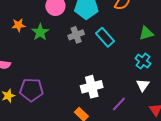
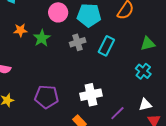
cyan rectangle: (105, 37) -> (106, 46), turned 66
white triangle: (143, 85) -> (145, 105), moved, turned 40
purple pentagon: (31, 90) -> (47, 97), moved

